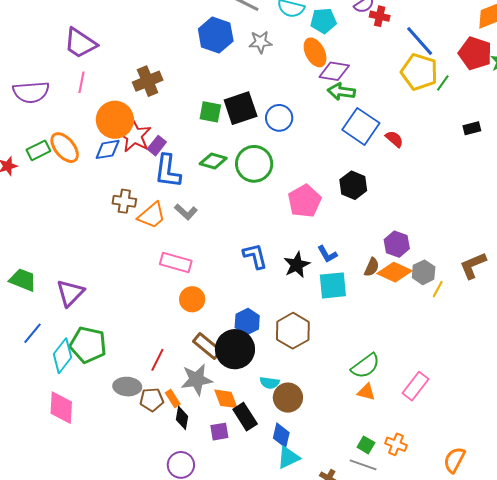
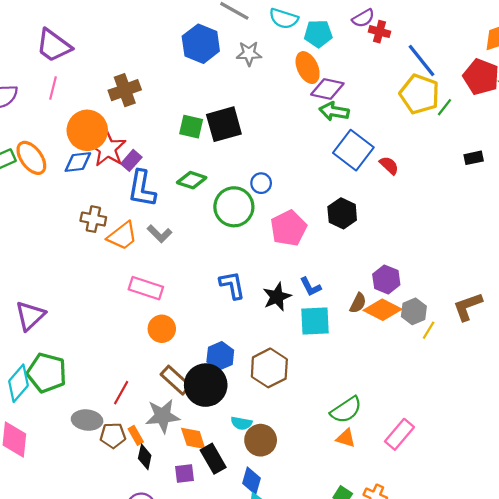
blue circle: (279, 118) -> (261, 183), moved, size x0.7
green circle: (254, 164) -> (234, 207), moved

